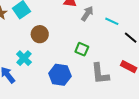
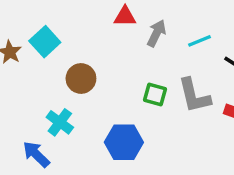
cyan line: (112, 21) -> (199, 41), turned -40
gray L-shape: (100, 74) -> (194, 96), moved

